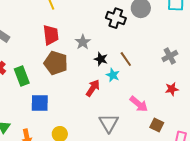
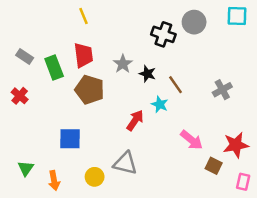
gray cross: (170, 56) -> (222, 90), moved
black star: (101, 59) -> (147, 74), moved
green rectangle: (22, 76) -> (54, 68), moved
red star: (172, 89) -> (236, 145), moved, size x1.5
gray triangle: (109, 123) -> (125, 163), moved, turned -45

